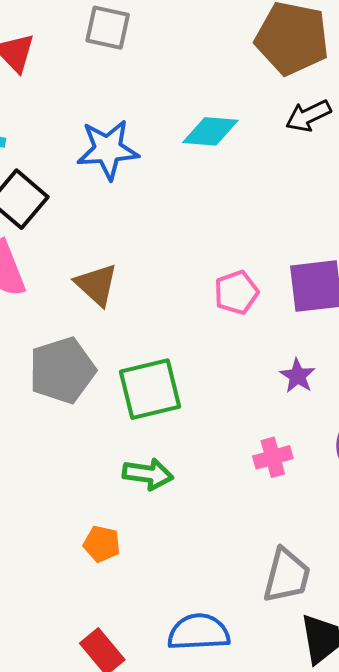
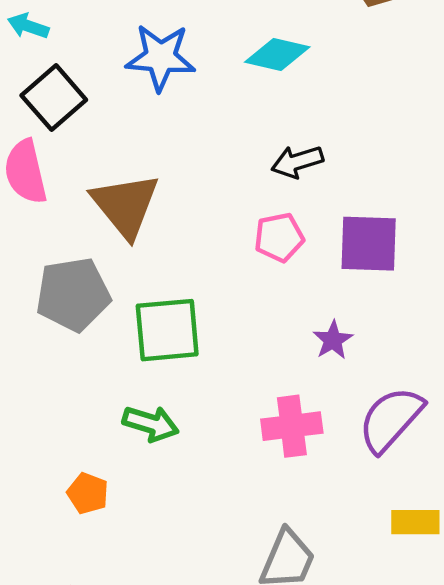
black arrow: (308, 116) -> (297, 162), moved
brown triangle: (96, 285) -> (125, 205), size x1.4
pink cross: (273, 457) -> (292, 426), size x1.4

